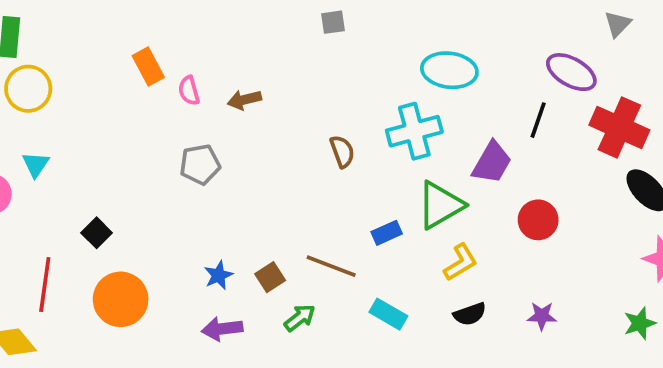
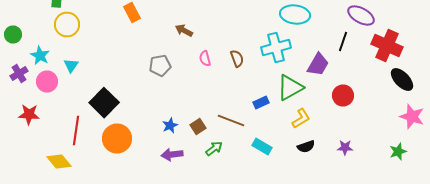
pink semicircle: (189, 91) -> (205, 58), moved
brown arrow: (244, 100) -> (184, 30), turned 42
black square: (97, 233) -> (104, 102), size x1.8

